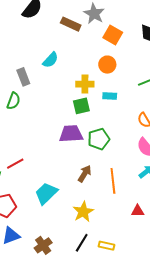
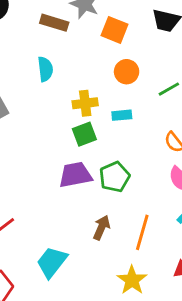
cyan semicircle: (50, 60) -> (45, 69), moved, turned -42
orange circle: (107, 65) -> (127, 72), moved
orange line: (113, 181) -> (142, 232), turned 30
yellow star: (83, 212) -> (132, 280), moved

